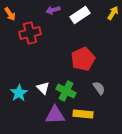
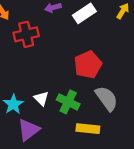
gray semicircle: (99, 88) -> (107, 98), size x1.6
purple triangle: (55, 115) -> (29, 130), moved, turned -35

